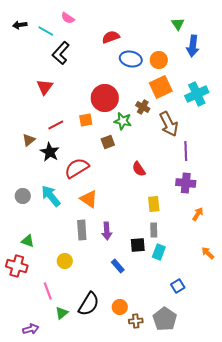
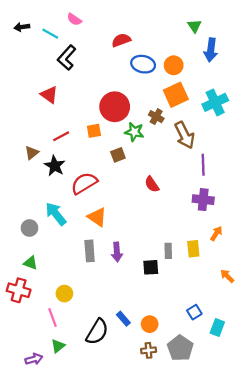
red triangle: (45, 87) -> (49, 95), turned -30
gray circle: (23, 196) -> (29, 228), moved
yellow rectangle: (154, 204) -> (193, 249), moved
cyan rectangle: (159, 252) -> (217, 327), moved
yellow circle: (65, 261) -> (64, 294), moved
blue rectangle: (118, 266) -> (123, 319), moved
orange circle: (120, 307) -> (150, 324), moved
green triangle: (62, 313) -> (58, 346), moved

